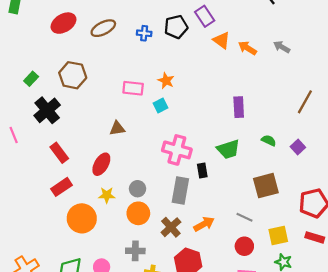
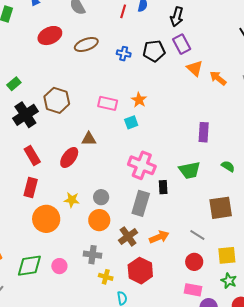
brown hexagon: (73, 75) -> (57, 100), moved
red ellipse: (101, 164) -> (69, 157), moved
red rectangle: (61, 187) -> (31, 187), turned -48

